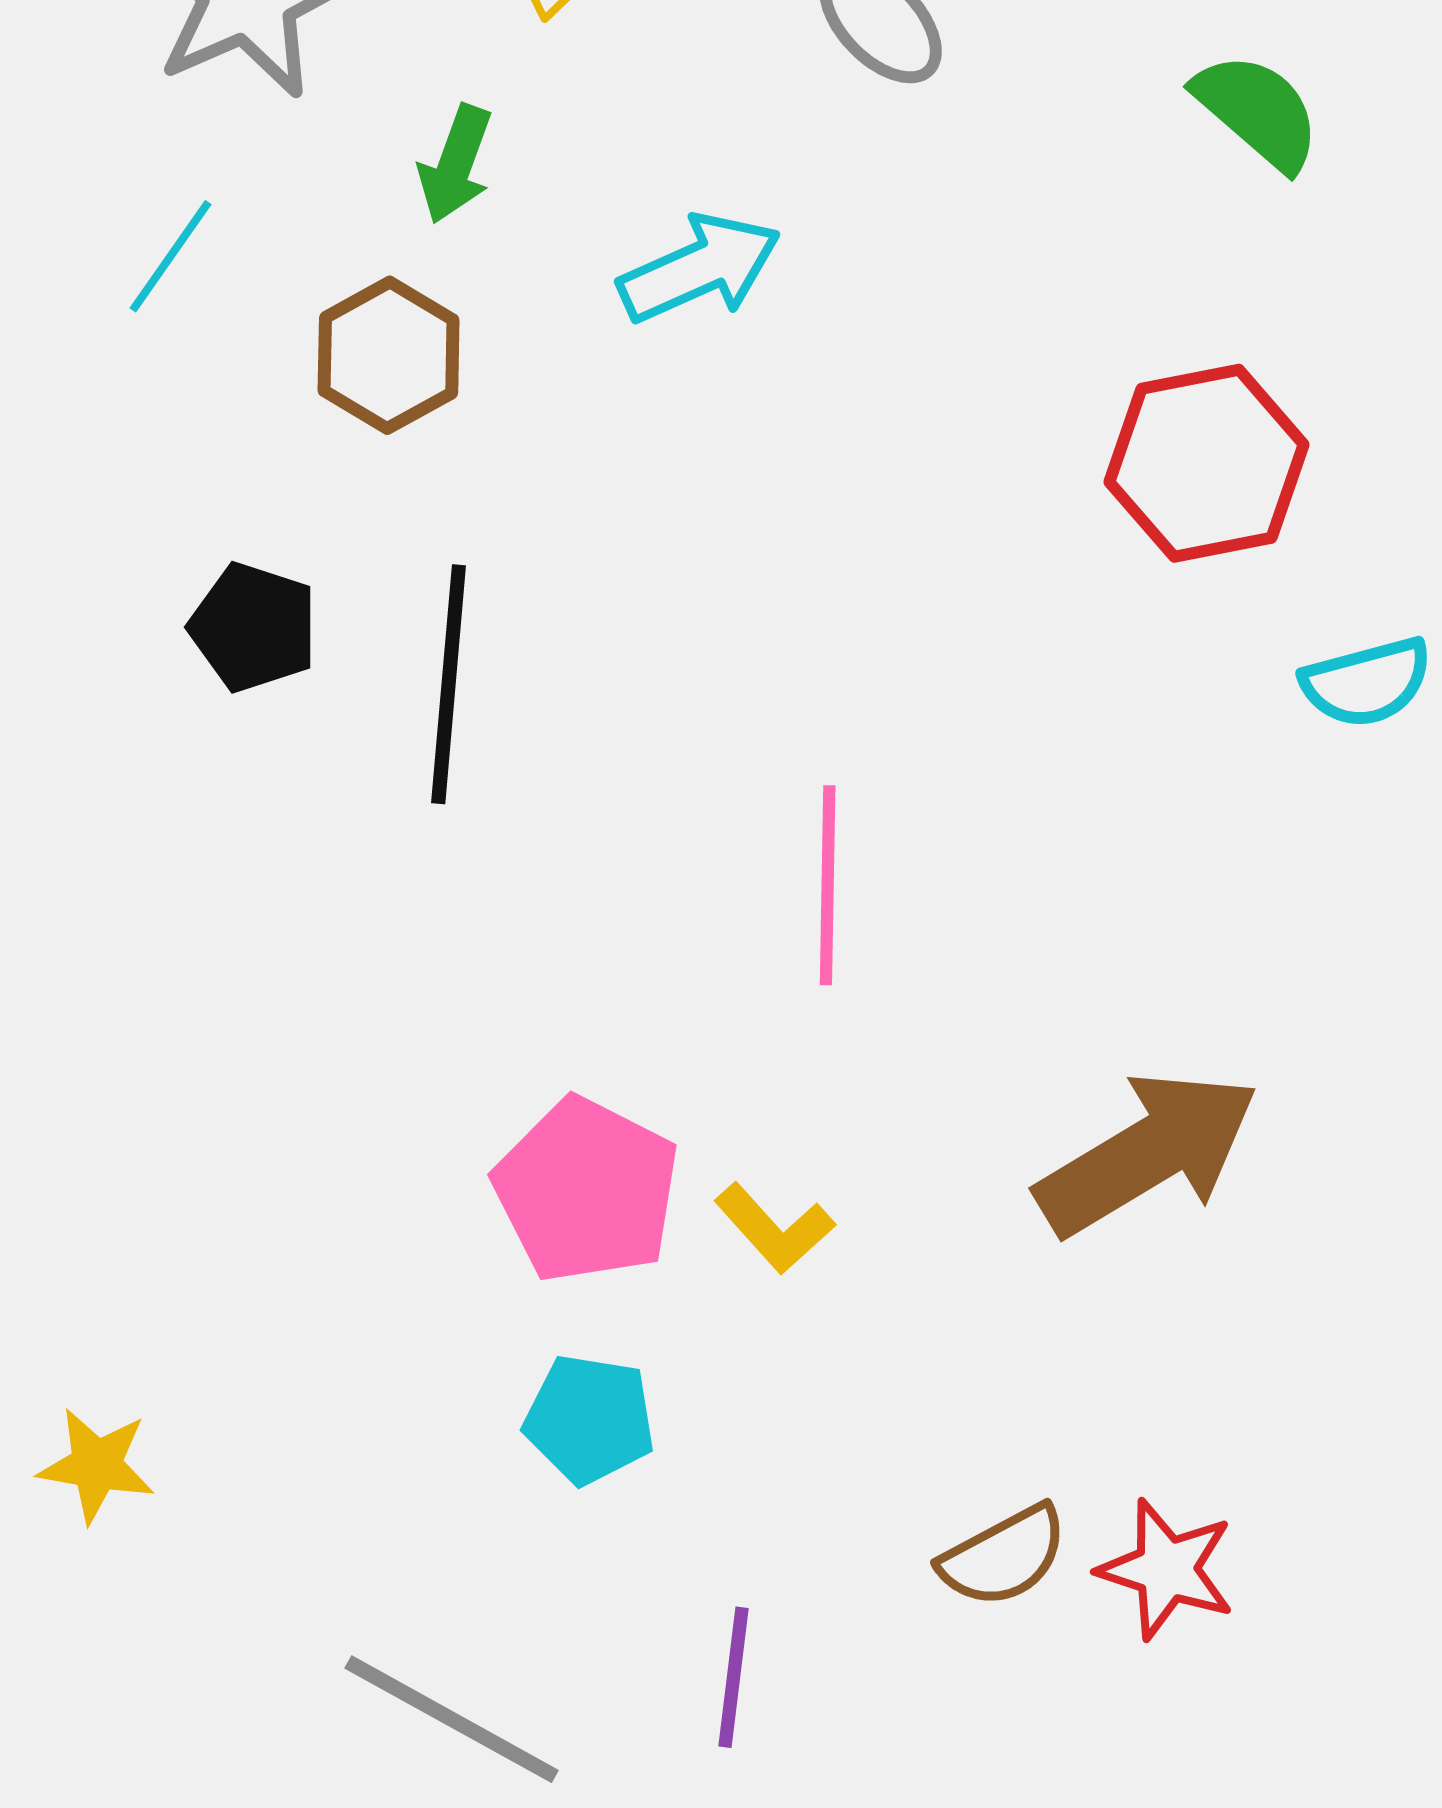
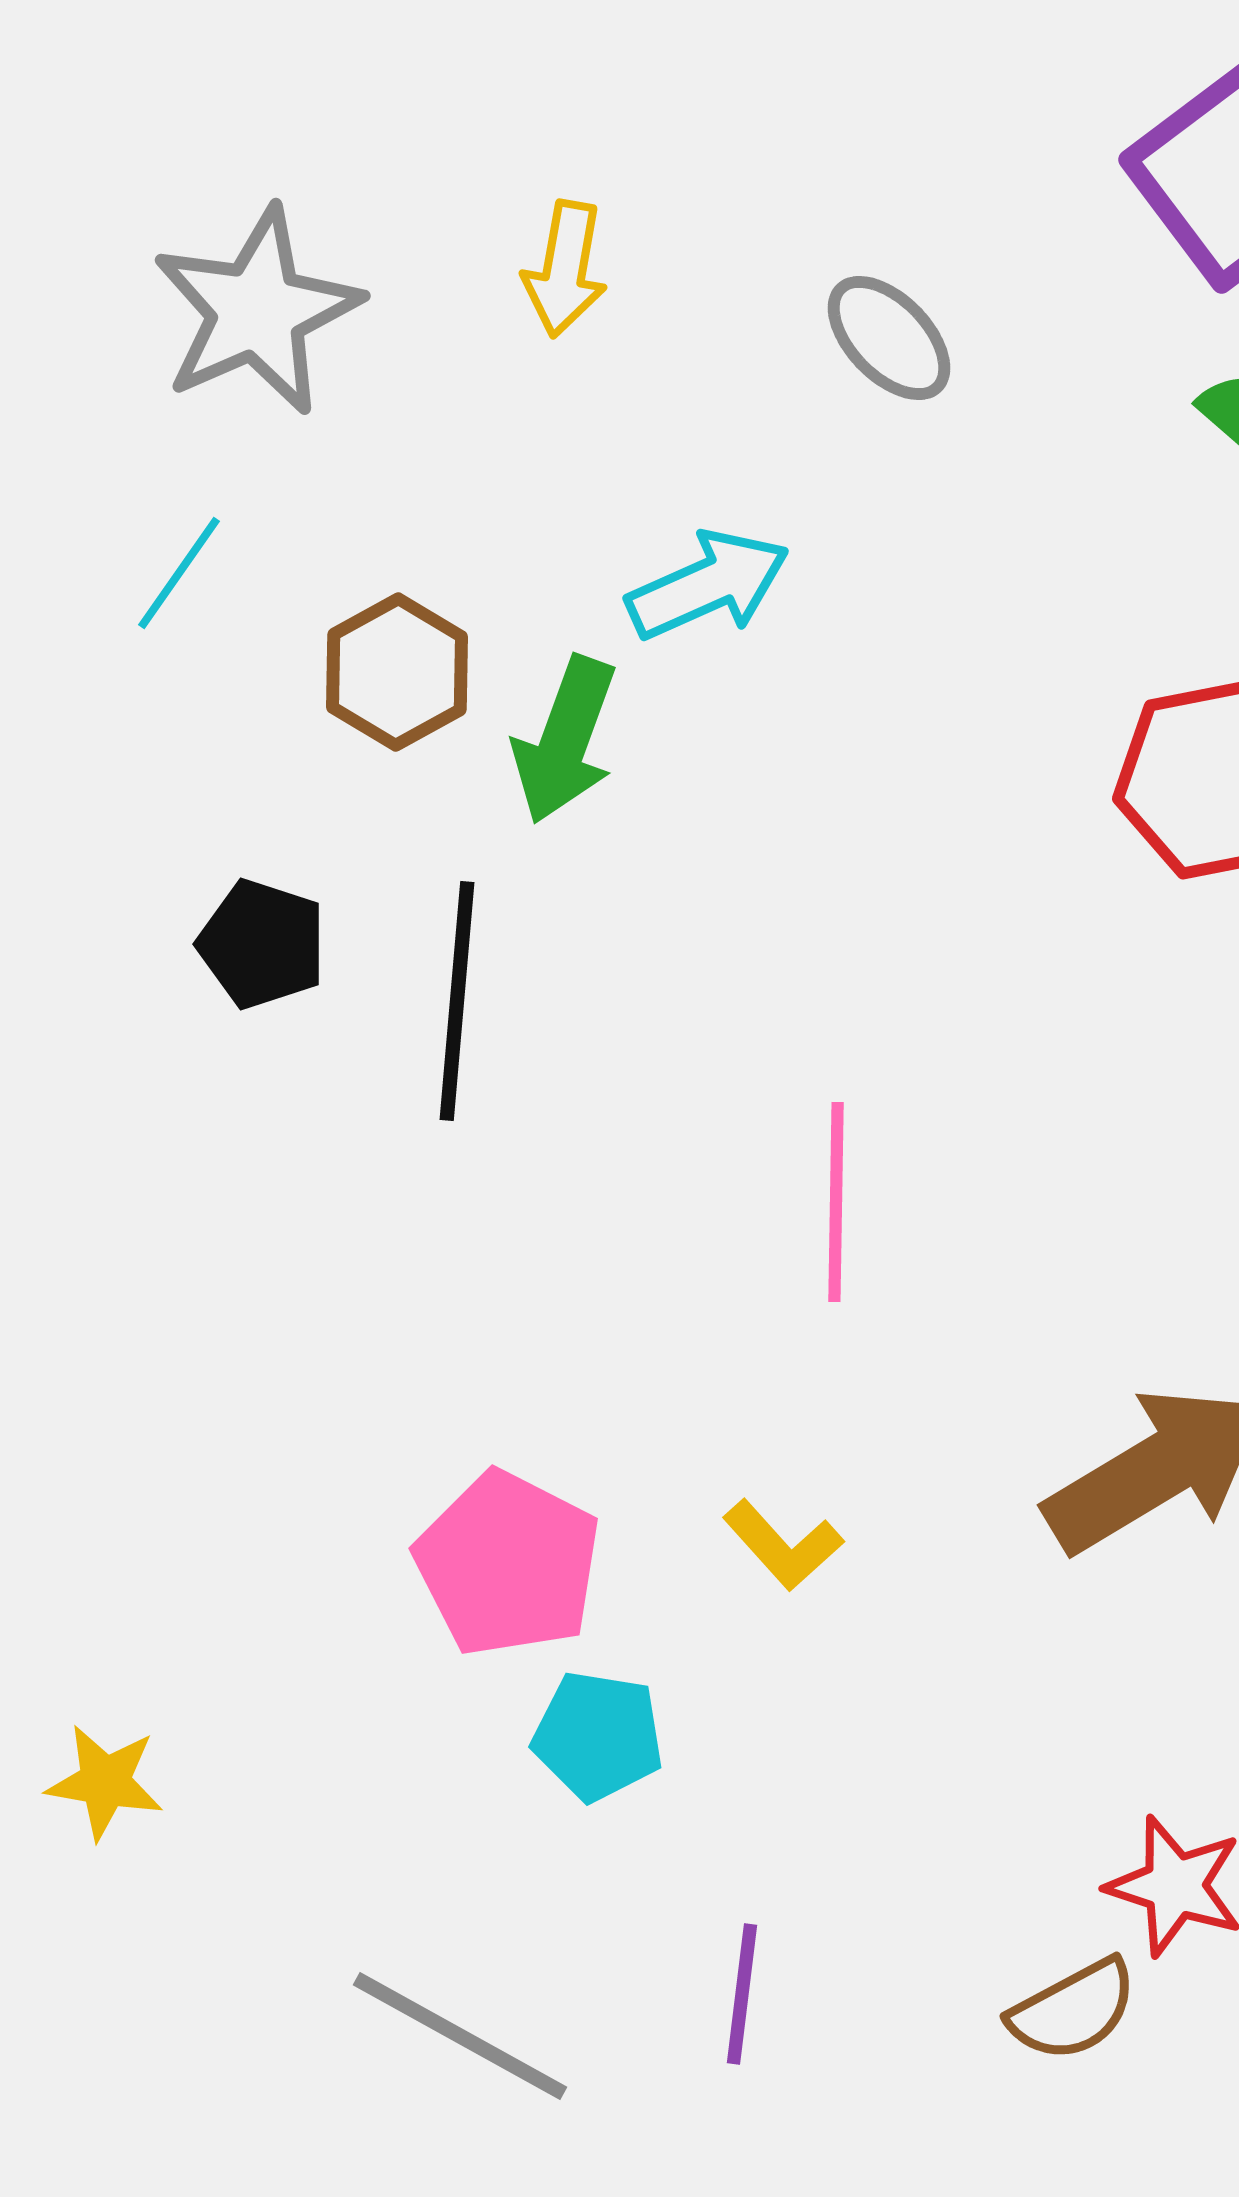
green arrow: (456, 164) -> (565, 740), moved, size x1.4
pink pentagon: (587, 1190) -> (508, 1564), moved
brown semicircle: (1004, 1556) -> (1073, 2010), moved

